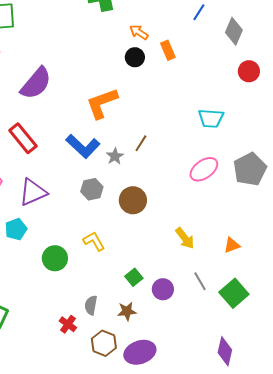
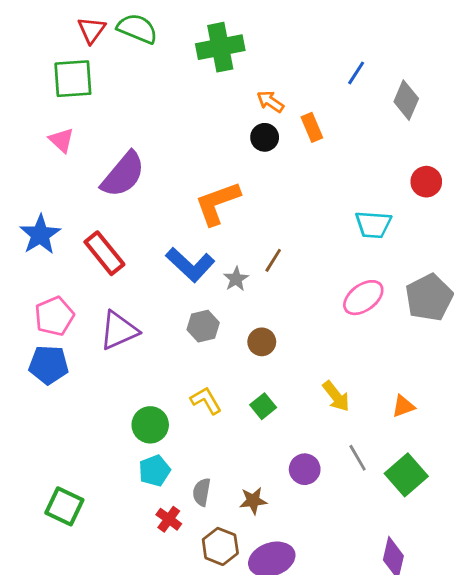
red circle: (249, 71) -> (426, 182), moved
brown circle: (133, 200) -> (262, 342), size x0.7
cyan pentagon: (16, 229) -> (154, 471), moved
green square: (134, 277) -> (263, 406), moved

